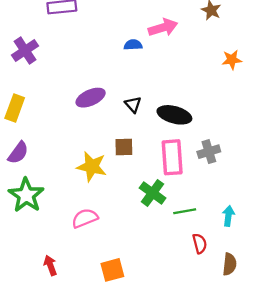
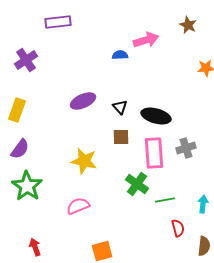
brown square: (124, 147) -> (121, 137), moved
red arrow: (50, 265) -> (35, 247), moved

